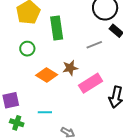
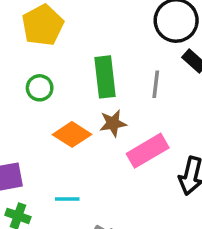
green rectangle: (57, 28) -> (105, 77), moved
gray line: (94, 45) -> (156, 84), turned -63

